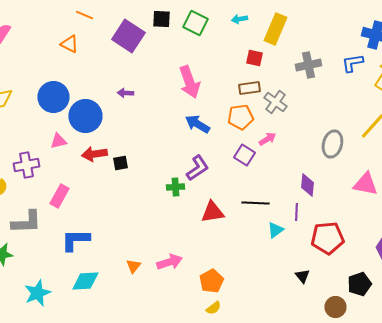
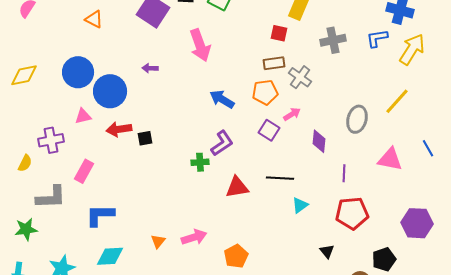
pink arrow: (189, 82) -> (200, 45), moved
purple diamond: (307, 185) -> (319, 141), moved
purple line: (296, 212) -> (344, 173), moved

